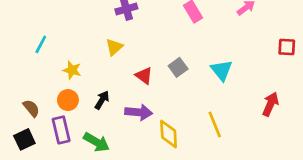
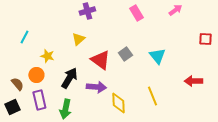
red triangle: (144, 76) -> (100, 60), size x1.5
orange circle: (68, 100) -> (36, 75), moved
black arrow: (102, 100) -> (69, 78), size x1.5
red arrow: (270, 104) -> (193, 81), turned -114
green arrow: (96, 142) -> (65, 109), turned 72

